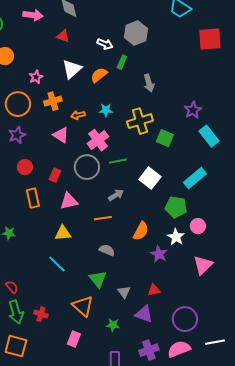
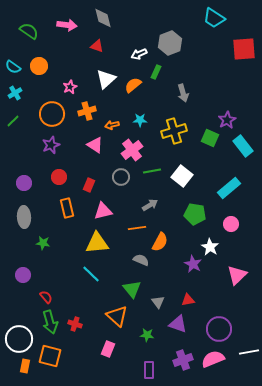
white arrow: (105, 44) -> (139, 54), turned 133
green square: (165, 138) -> (210, 138), moved
gray circle: (87, 167) -> (121, 177), size x0.7
white square: (150, 178) -> (182, 176), moved
green pentagon: (176, 207) -> (195, 214), moved
pink circle: (198, 226) -> (231, 224), moved
orange semicircle: (141, 231) -> (160, 242), moved
yellow triangle: (63, 233) -> (97, 243), size x1.4

